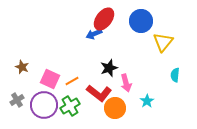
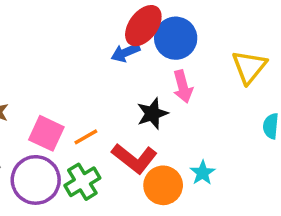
blue circle: (141, 21) -> (176, 38), moved
pink arrow: (126, 83) -> (183, 87), moved
cyan star: (147, 101) -> (203, 173), moved

